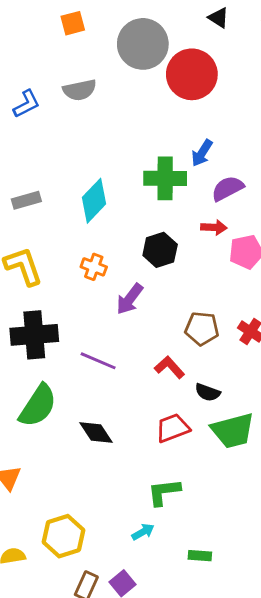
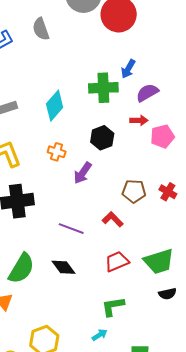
gray semicircle: (80, 90) -> (41, 29), turned 85
purple line: (98, 361) -> (71, 229), moved
black semicircle: (208, 392) -> (167, 294), moved, turned -30
green semicircle: (38, 406) -> (21, 268), moved

